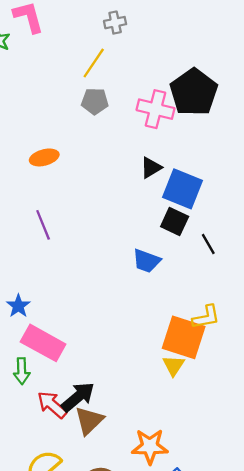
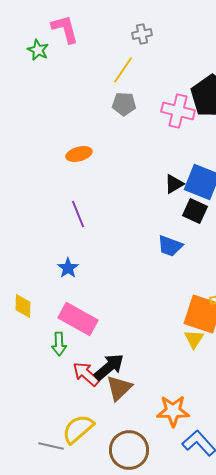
black triangle: (151, 168) -> (174, 184), moved
blue star: (18, 306) -> (68, 268), moved

